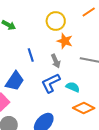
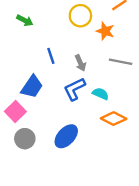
orange star: (65, 41) -> (105, 31), moved

